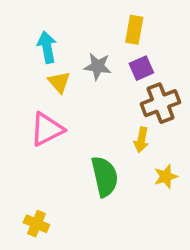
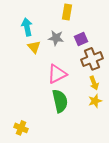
yellow rectangle: (134, 30) -> (67, 12), moved
pink triangle: (47, 129) -> (57, 74), moved
yellow arrow: (141, 140) -> (94, 83), moved, turned -32

